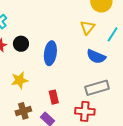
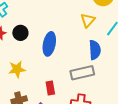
blue semicircle: (96, 57) -> (95, 50), turned -120
gray rectangle: (97, 88) -> (82, 73), moved

